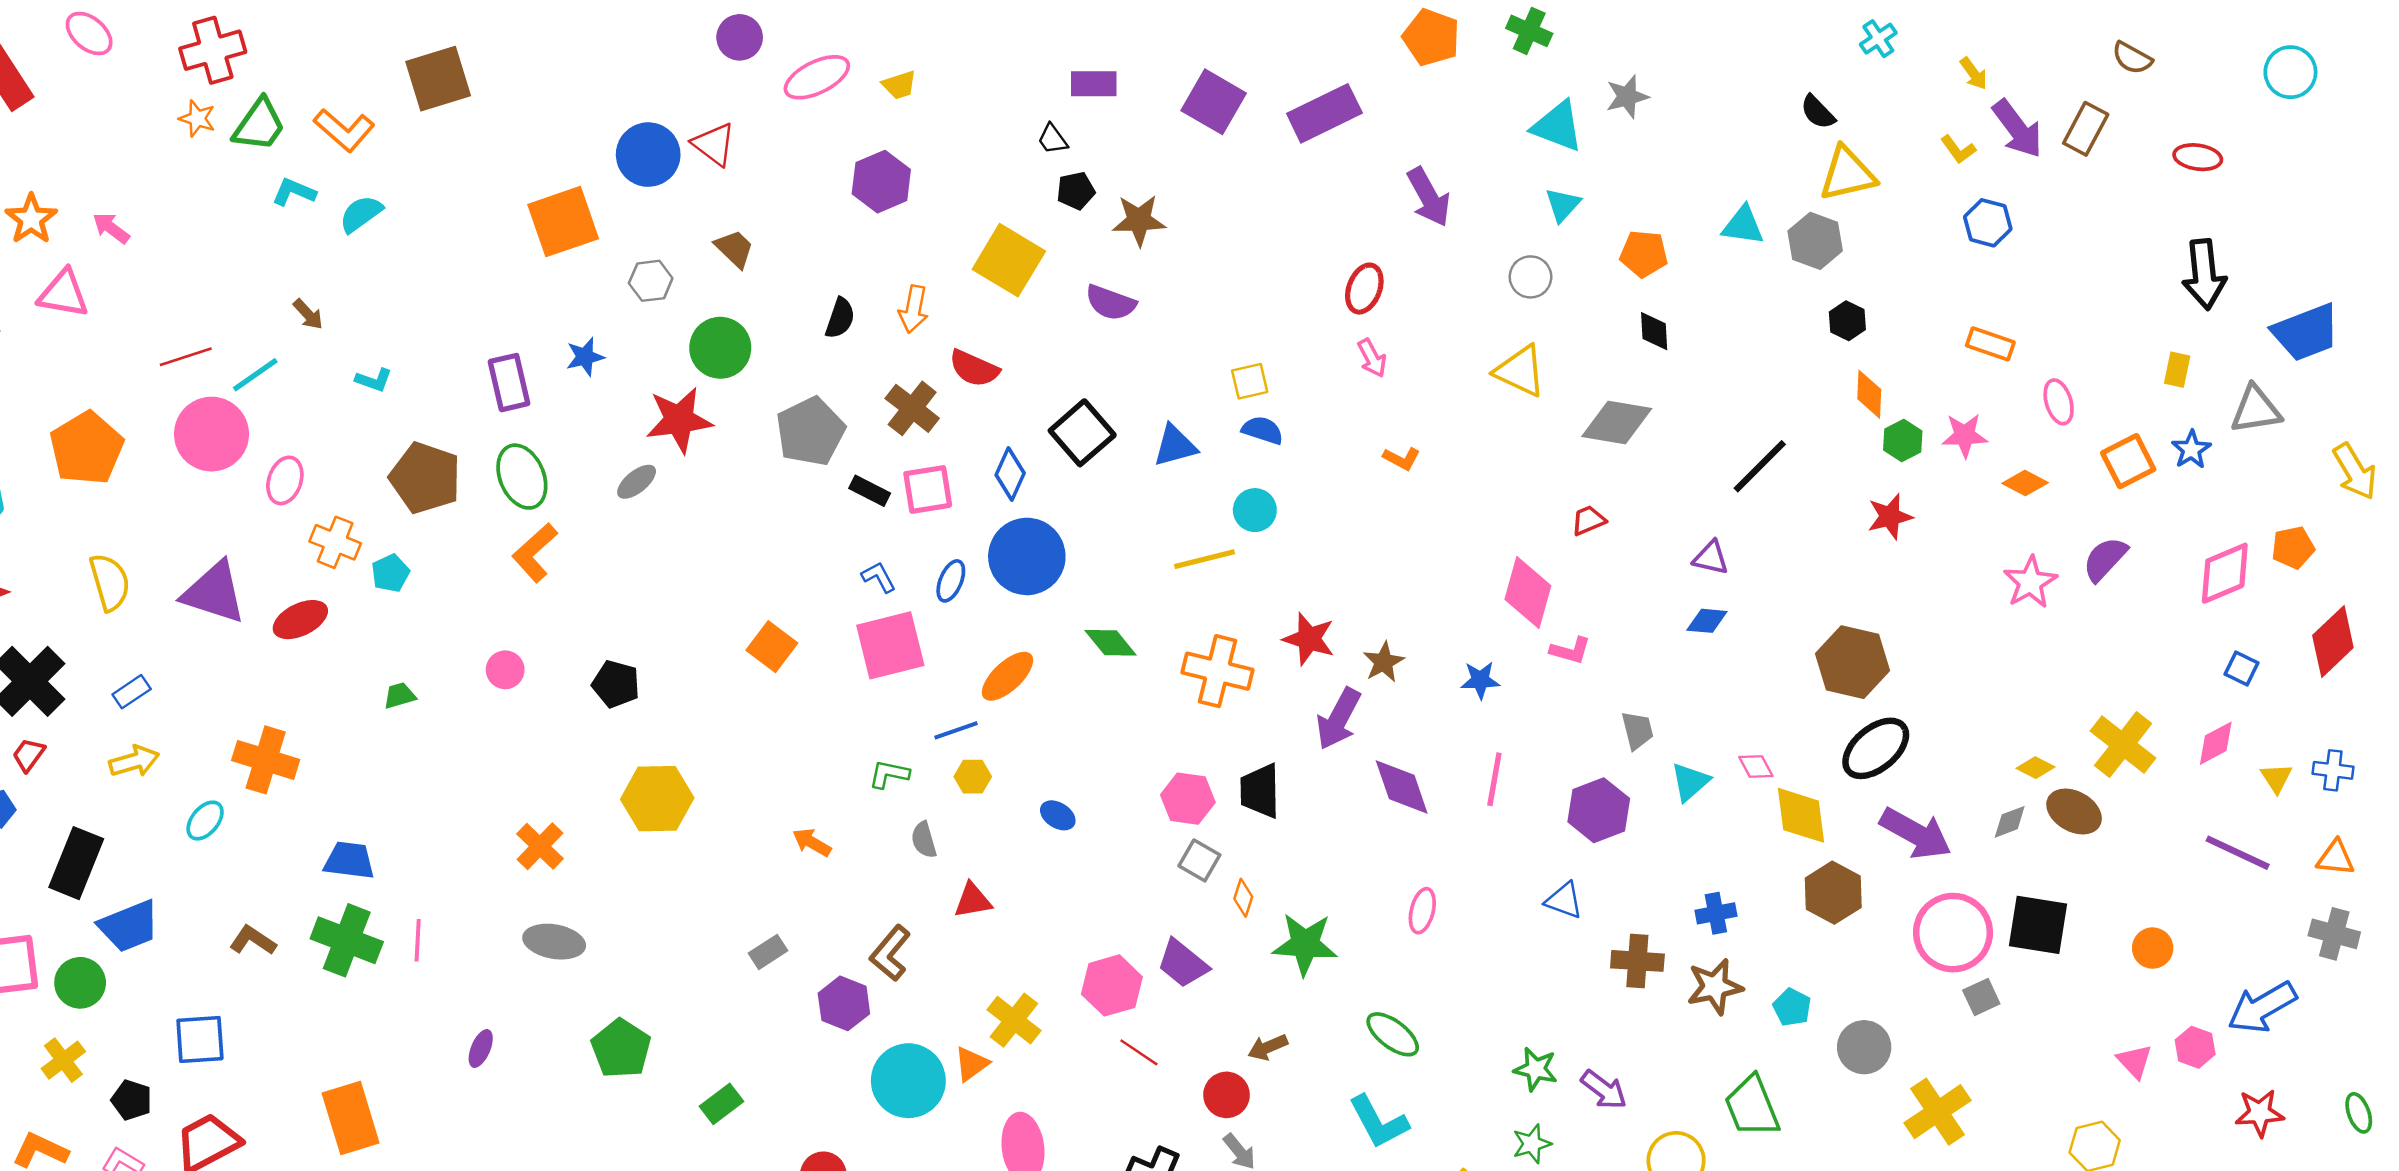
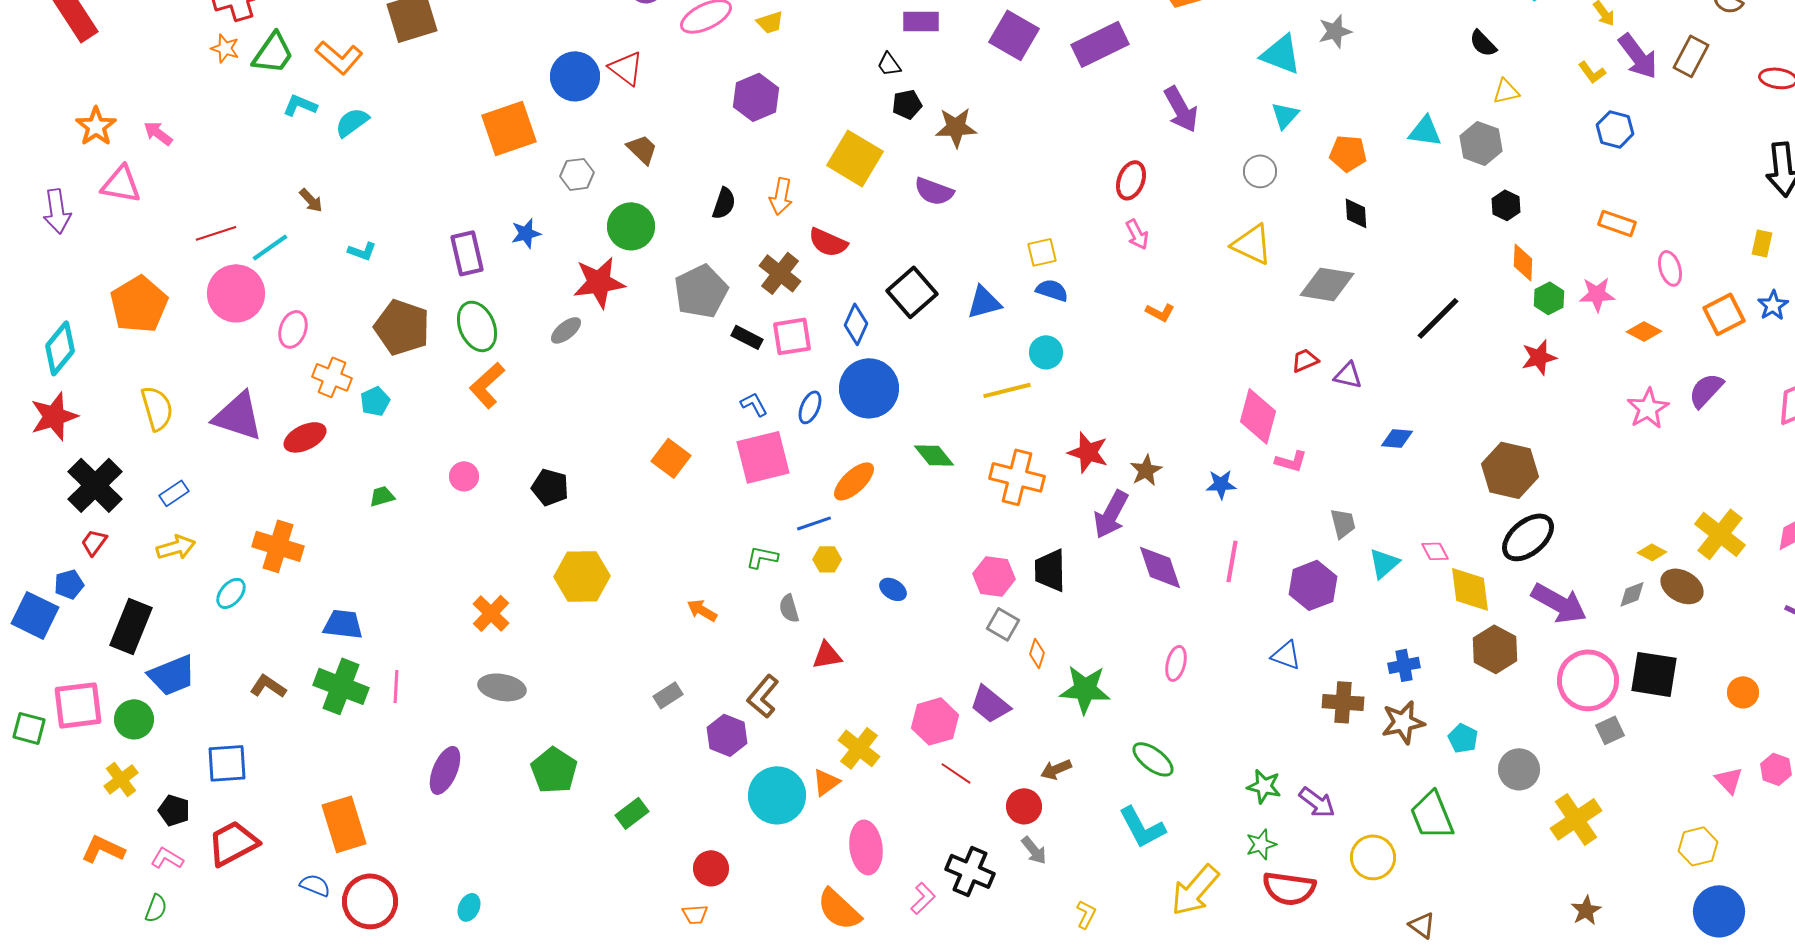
yellow triangle: (1847, 174) -> (1506, 91), size x0.6
purple triangle: (1711, 558) -> (1348, 375), moved
purple ellipse: (481, 1049) -> (445, 770), size x1.6

